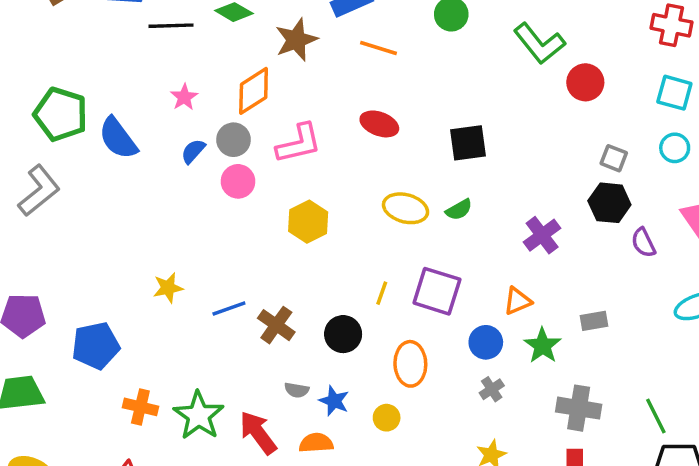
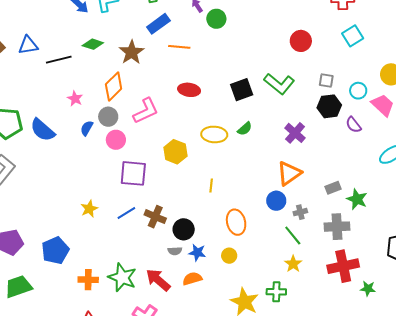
green L-shape: (539, 43) -> (279, 84), moved
cyan square: (674, 93) -> (353, 36), turned -35
cyan circle: (675, 148) -> (358, 91), moved
yellow hexagon: (308, 222) -> (175, 152), moved
purple square: (437, 291) -> (133, 173), moved
orange triangle: (518, 301) -> (289, 173), size x1.5
gray rectangle: (594, 321) -> (333, 188), moved
black circle: (343, 334) -> (184, 229), moved
green star: (543, 346) -> (357, 199), moved
gray cross: (492, 389) -> (300, 212), moved, turned 32
green line: (656, 416) -> (293, 236), moved

